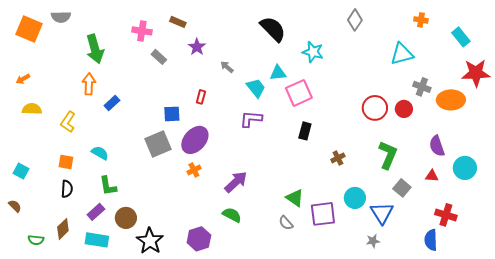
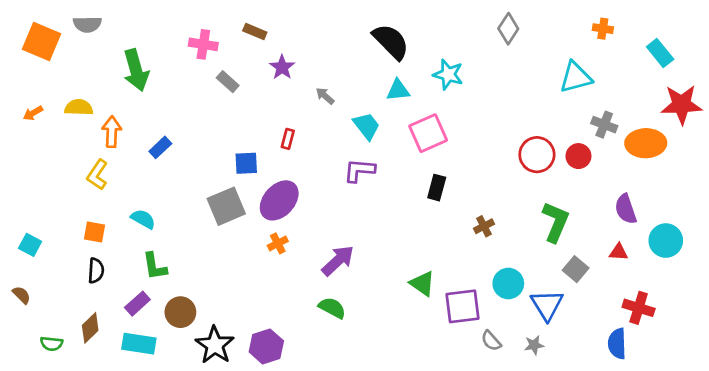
cyan triangle: (278, 73) -> (398, 90), moved
orange arrow: (89, 84) -> (112, 132), moved
yellow semicircle: (32, 109) -> (79, 107), moved
gray semicircle: (286, 223) -> (491, 341), moved
purple hexagon: (199, 239) -> (266, 346), moved

